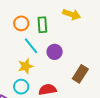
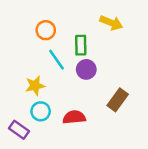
green rectangle: (42, 25) -> (81, 45), moved
yellow star: (26, 66) -> (35, 86), moved

